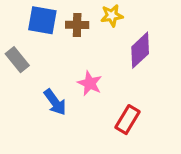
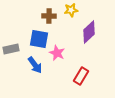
blue square: (42, 20) -> (39, 39), moved
gray rectangle: (17, 60) -> (11, 49), moved, turned -63

